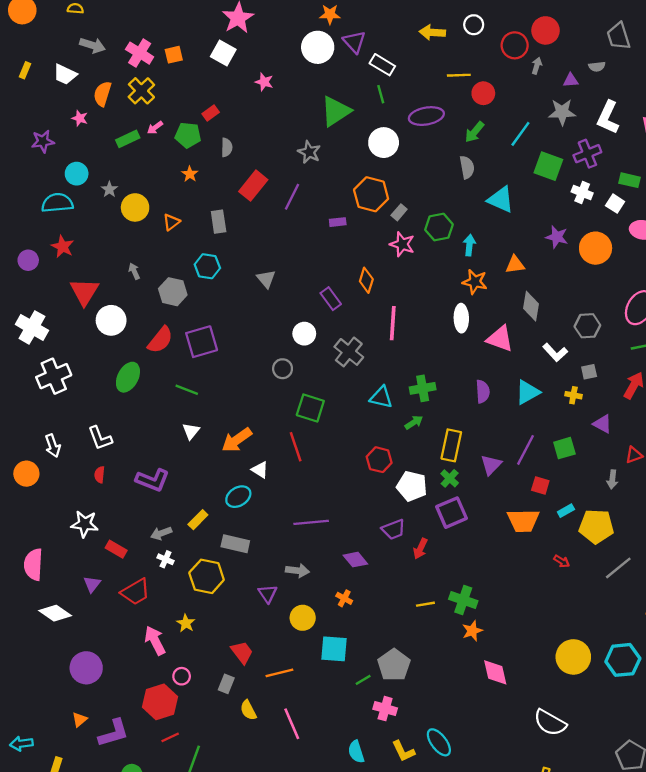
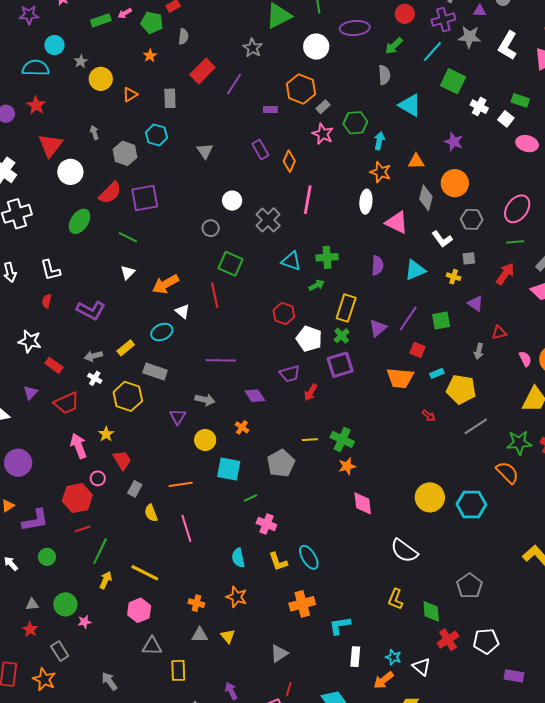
purple cross: (587, 154) -> (443, 20), moved
orange circle: (596, 248) -> (455, 183), moved
purple rectangle: (331, 299) -> (260, 150), moved
red trapezoid: (242, 652) -> (122, 460), moved
gray pentagon: (394, 665) -> (281, 463), moved

